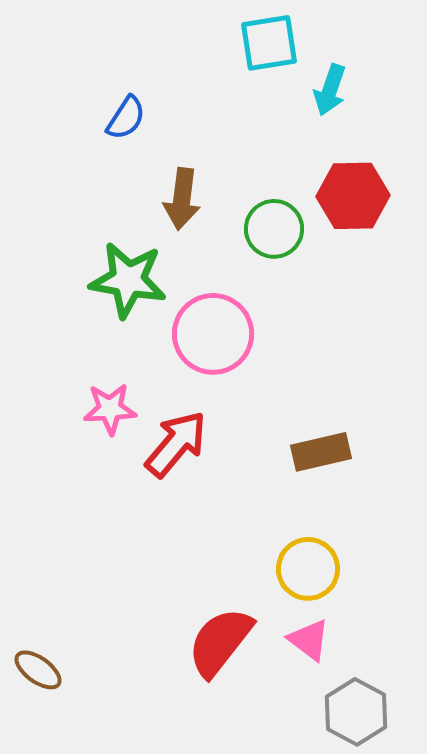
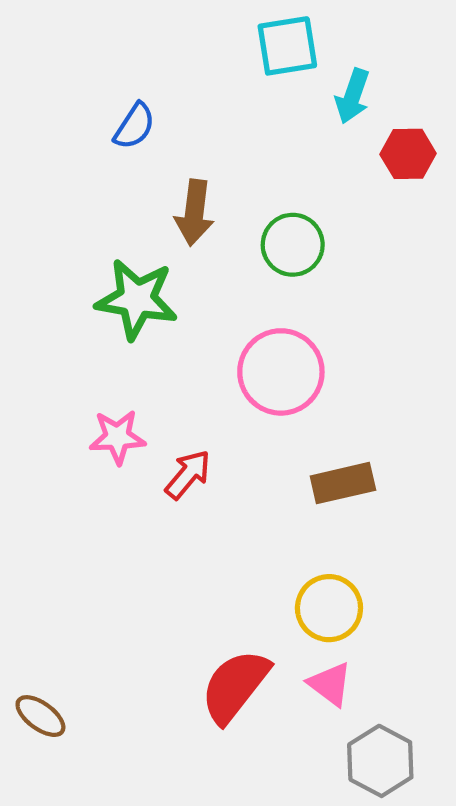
red hexagon: (353, 196) -> (408, 154), moved, size x0.7
pink circle: (213, 334) -> (281, 372), moved
red arrow: (176, 444) -> (188, 475), size x0.7

